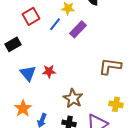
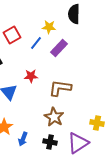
brown L-shape: (110, 66) -> (60, 88), moved
red star: (49, 71) -> (31, 76), moved

